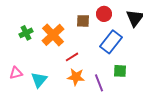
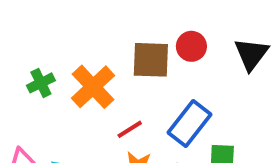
brown square: (83, 21) -> (151, 60), size x1.5
blue rectangle: (111, 42) -> (189, 123), moved

